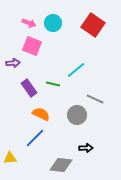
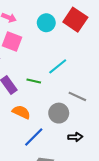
cyan circle: (53, 23) -> (46, 23), moved
blue line: (35, 138) -> (34, 137), moved
black arrow: (86, 148) -> (75, 137), moved

